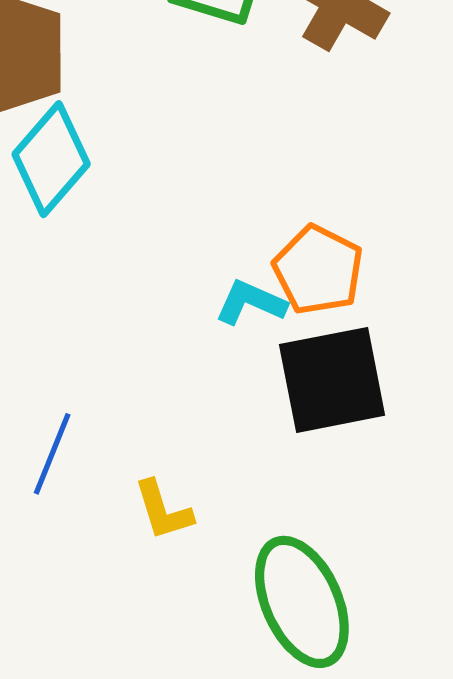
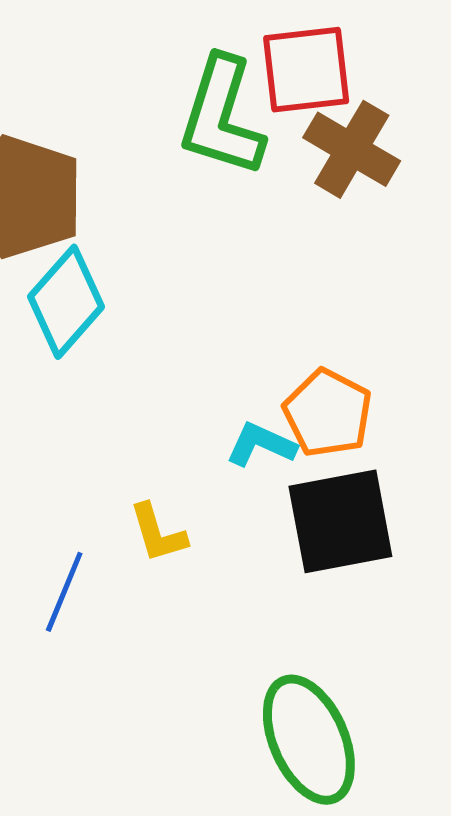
yellow L-shape: (163, 510) -> (158, 533), moved

